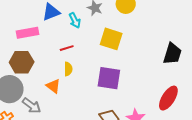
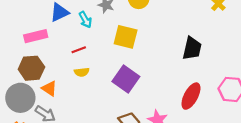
yellow semicircle: (68, 69) -> (82, 72), turned 88
purple square: (109, 78) -> (126, 79), turned 30
orange triangle: (53, 86) -> (49, 88), moved

